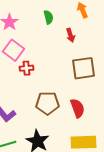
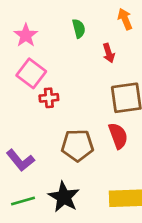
red semicircle: (77, 108) -> (118, 136), moved

